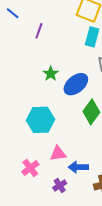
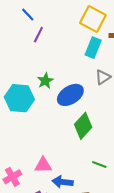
blue line: (13, 13) -> (28, 14), moved
cyan hexagon: (41, 120) -> (19, 98), moved

